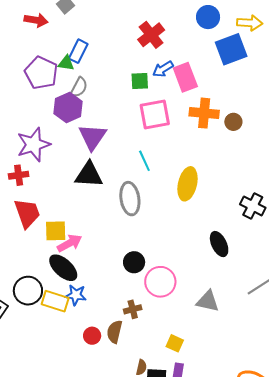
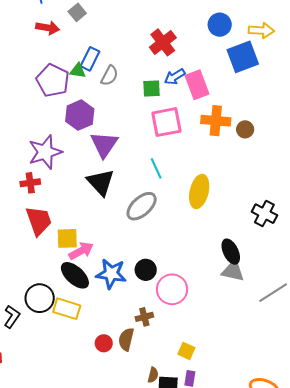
gray semicircle: (79, 87) -> (109, 76), moved
black triangle: (89, 175) -> (101, 182), turned 44
gray ellipse: (130, 199) -> (142, 206), turned 56
blue star: (76, 295) -> (111, 274), moved, size x1.4
gray triangle: (208, 301) -> (233, 271), moved

